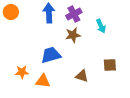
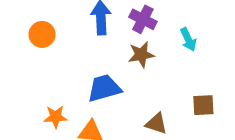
orange circle: (11, 12) -> (42, 34), moved
purple cross: (74, 14) -> (143, 19), turned -35

